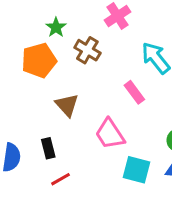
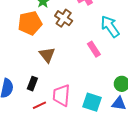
pink trapezoid: (110, 134) -> (61, 95), moved, turned 35
black rectangle: (48, 148) -> (32, 84), turned 32

